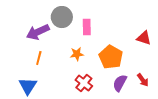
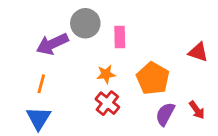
orange line: (39, 58) -> (41, 84), moved
red cross: (84, 83) -> (107, 103), moved

